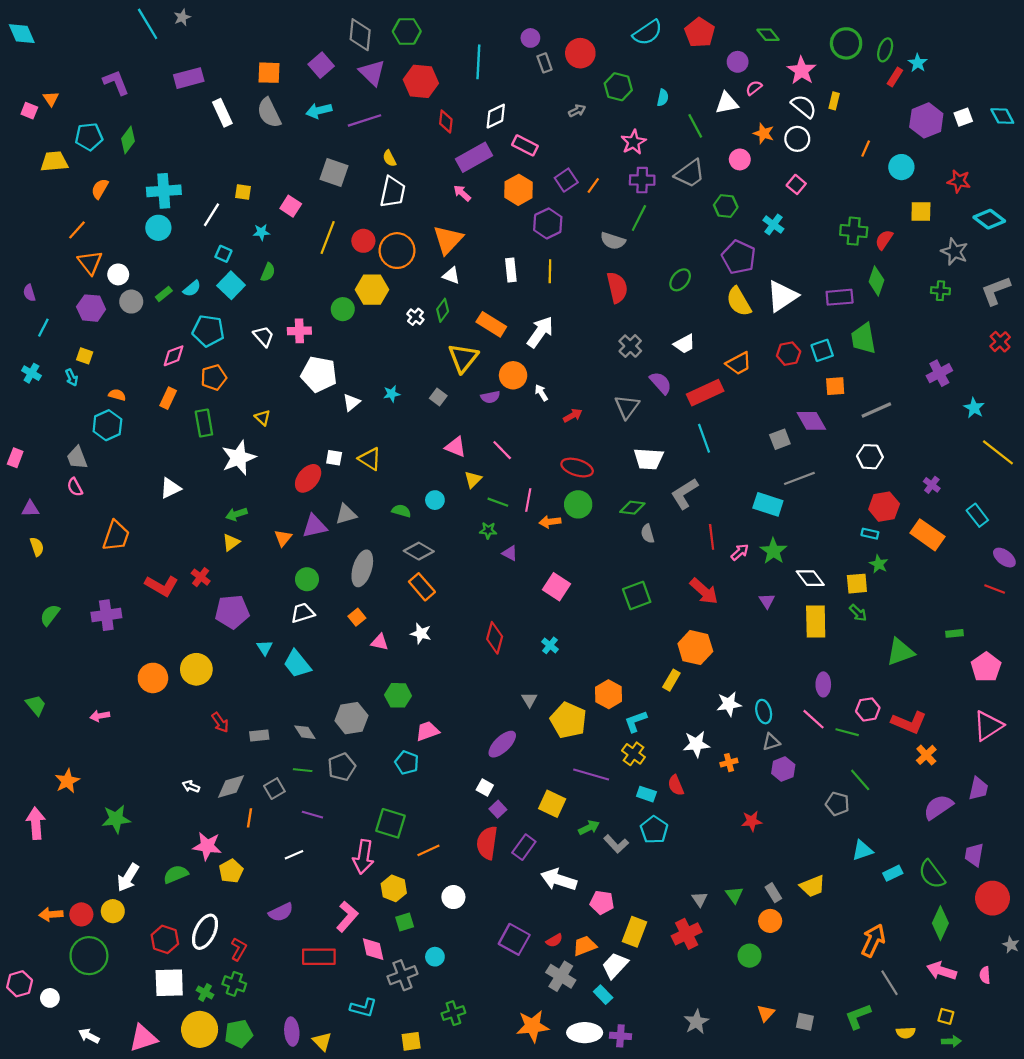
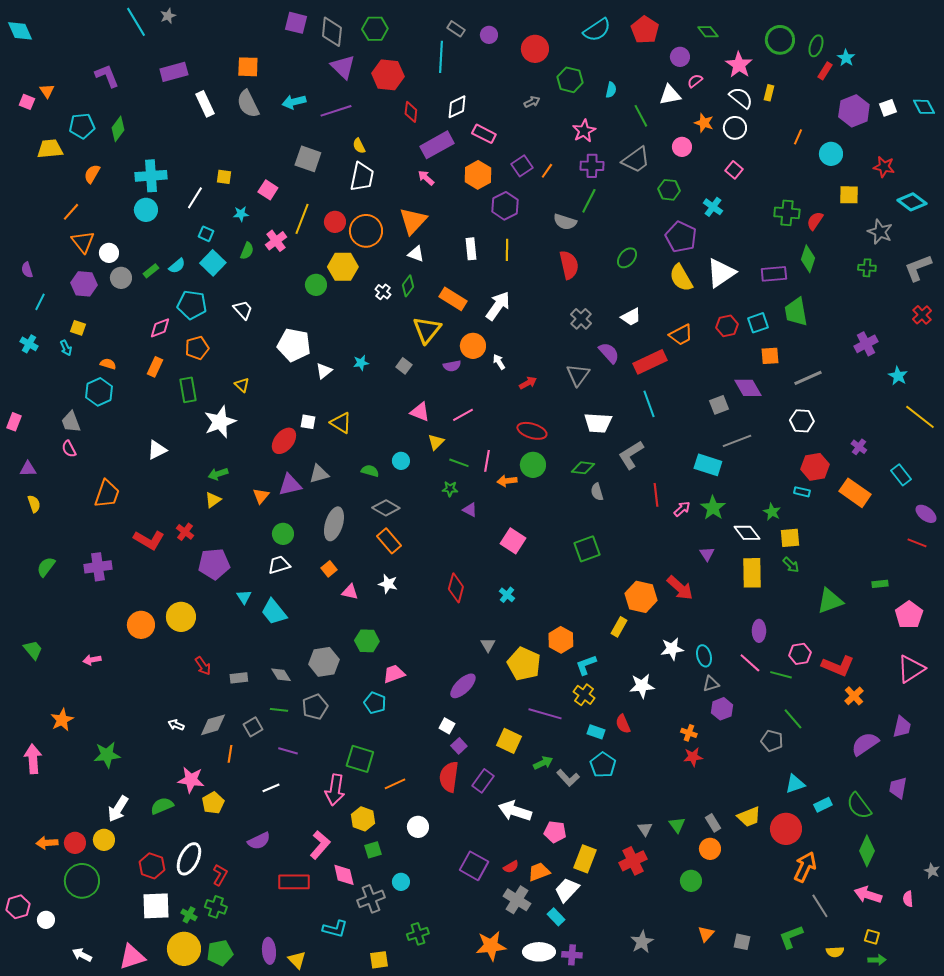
gray rectangle: (545, 63) -> (456, 29), moved, turned -36
purple square: (321, 65) -> (296, 23), moved, turned -35
pink cross: (299, 331) -> (276, 241), moved, turned -35
pink line: (502, 450) -> (463, 415), turned -75
green star: (879, 564) -> (772, 512), moved
red arrow: (704, 591) -> (680, 588), moved
orange cross: (729, 763) -> (689, 733), moved, turned 35
red circle: (993, 898) -> (786, 829), moved

